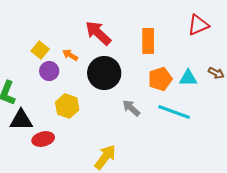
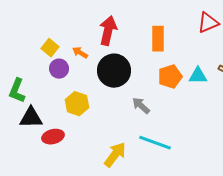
red arrow: (98, 33) -> (108, 31), turned 60
cyan line: (174, 112) -> (155, 143), moved

